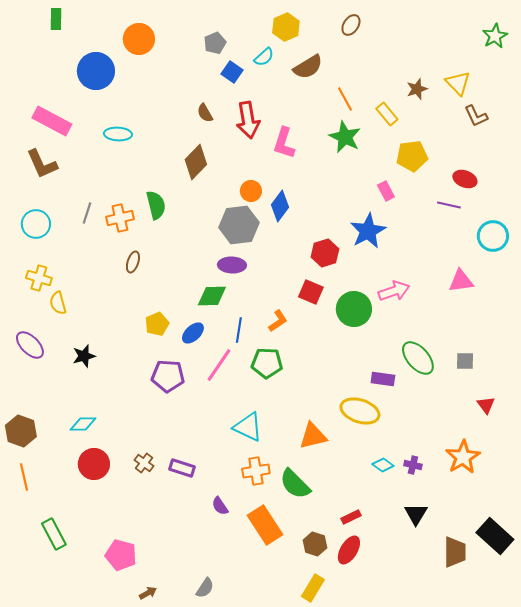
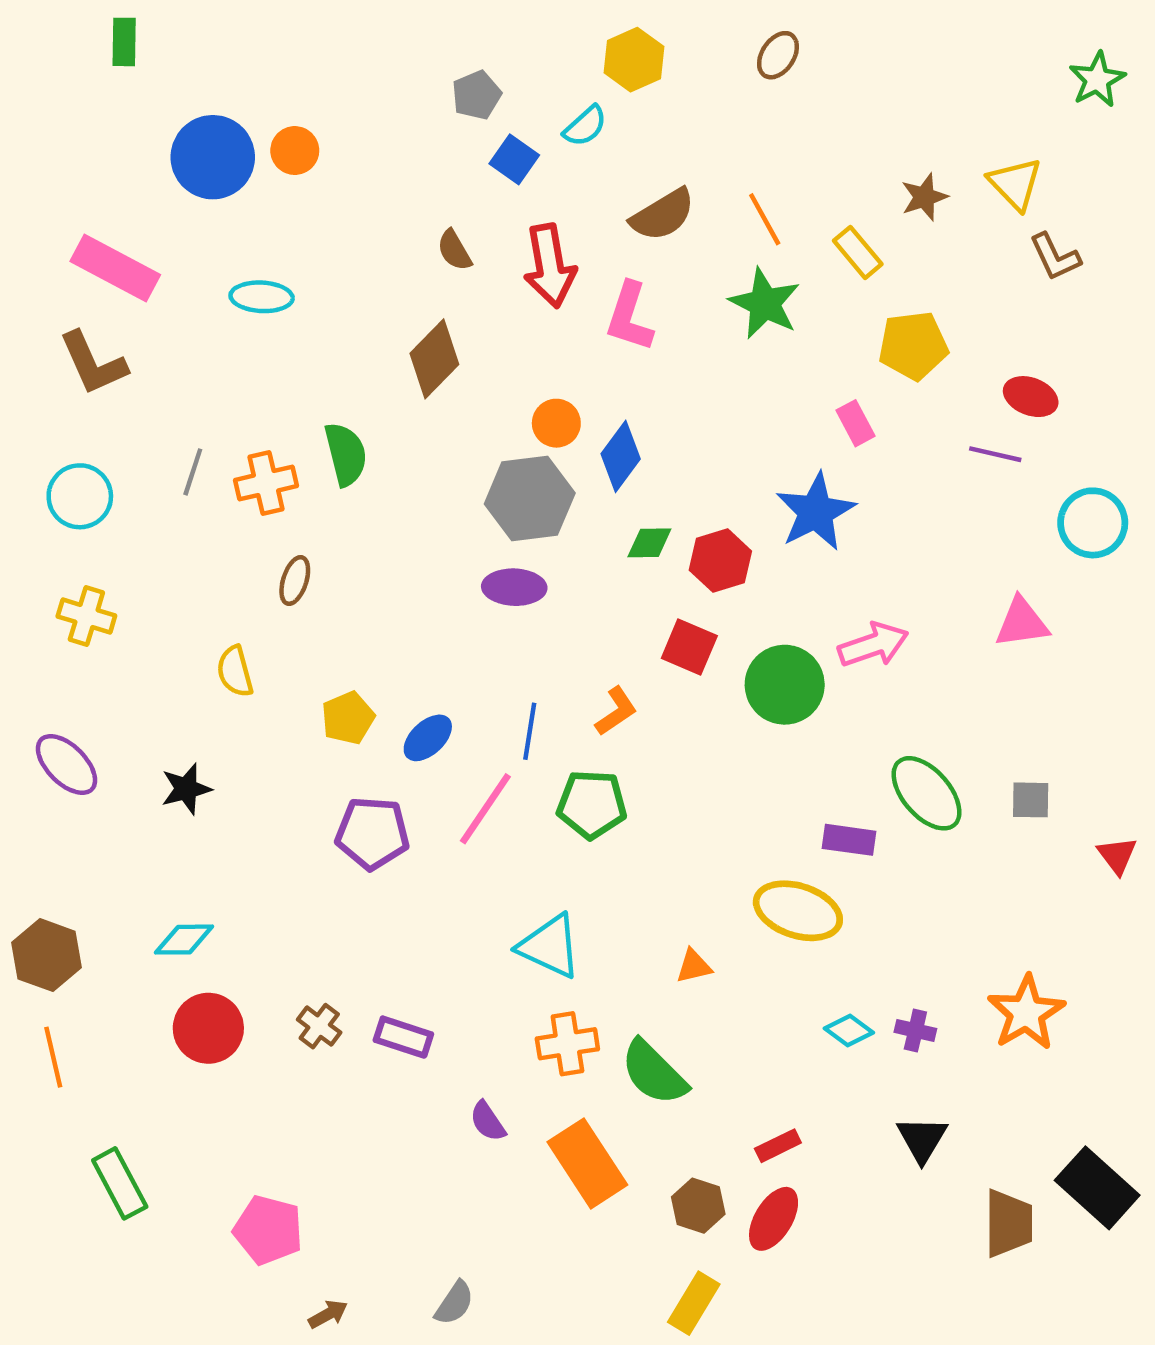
orange circle: (139, 39) -> (295, 151), moved, size x0.7
brown semicircle: (308, 67) -> (663, 215), moved
green diamond: (212, 296) -> (649, 543), moved, size x0.7
yellow semicircle: (58, 303) -> (235, 671), moved
red triangle: (486, 405) -> (1117, 855), moved
orange triangle: (313, 436) -> (694, 966), size x0.6

